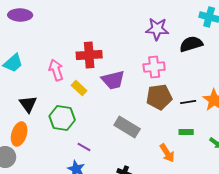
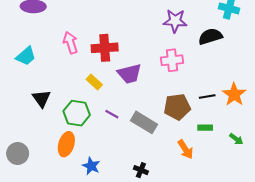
pink arrow: (56, 70) -> (70, 43), moved
brown pentagon: (159, 97) -> (177, 107), moved
orange ellipse: (19, 134) -> (66, 144), moved
purple line: (84, 147) -> (112, 114), moved

